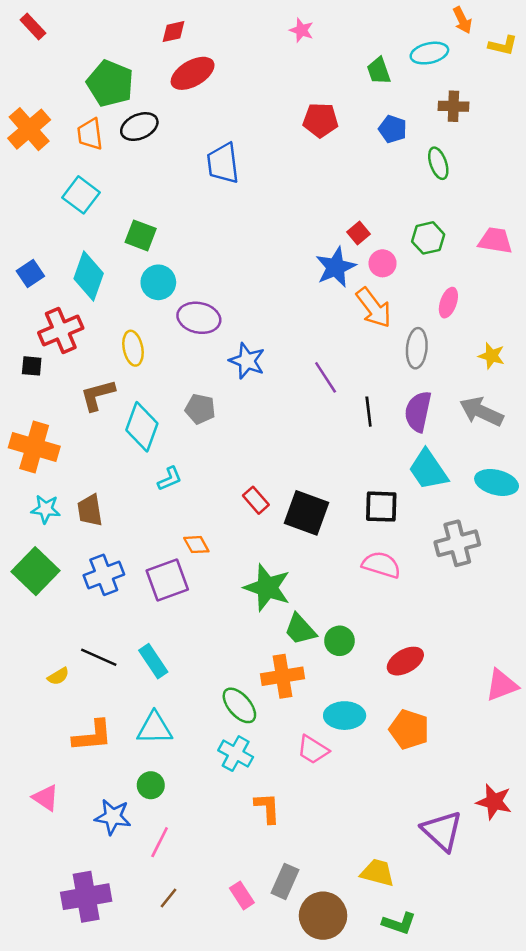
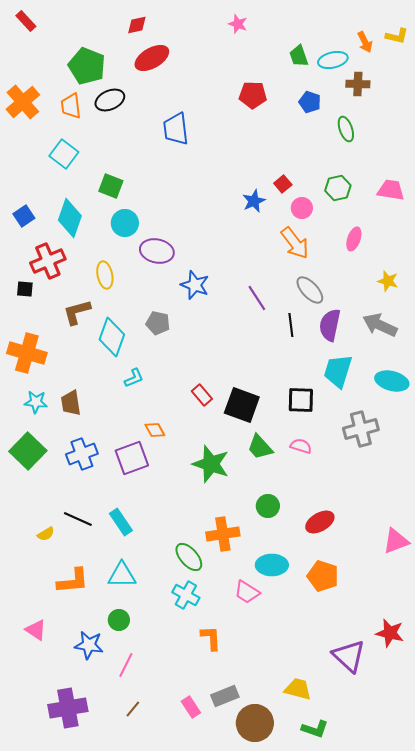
orange arrow: (462, 20) -> (365, 42), moved
cyan ellipse: (429, 53) -> (333, 60), moved
blue star: (336, 267) -> (254, 201), moved, size x0.7
gray ellipse: (417, 348) -> (310, 290), moved, turned -48
cyan trapezoid: (428, 470) -> (338, 371), turned 51
pink semicircle: (381, 565) -> (301, 446), size x0.7
green trapezoid: (300, 629) -> (260, 447), moved
gray rectangle: (285, 881) -> (225, 696), turned 44

